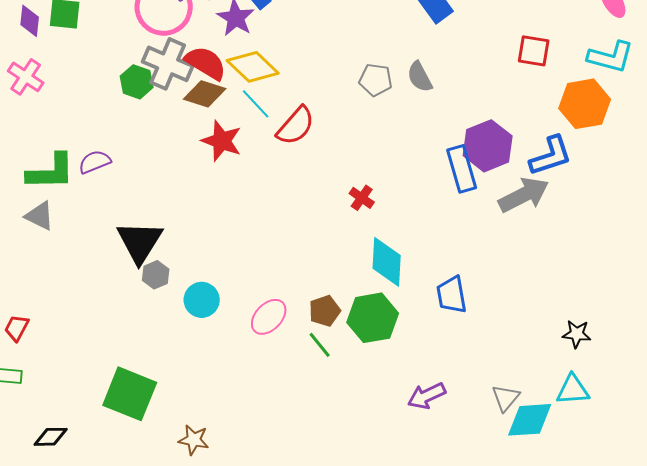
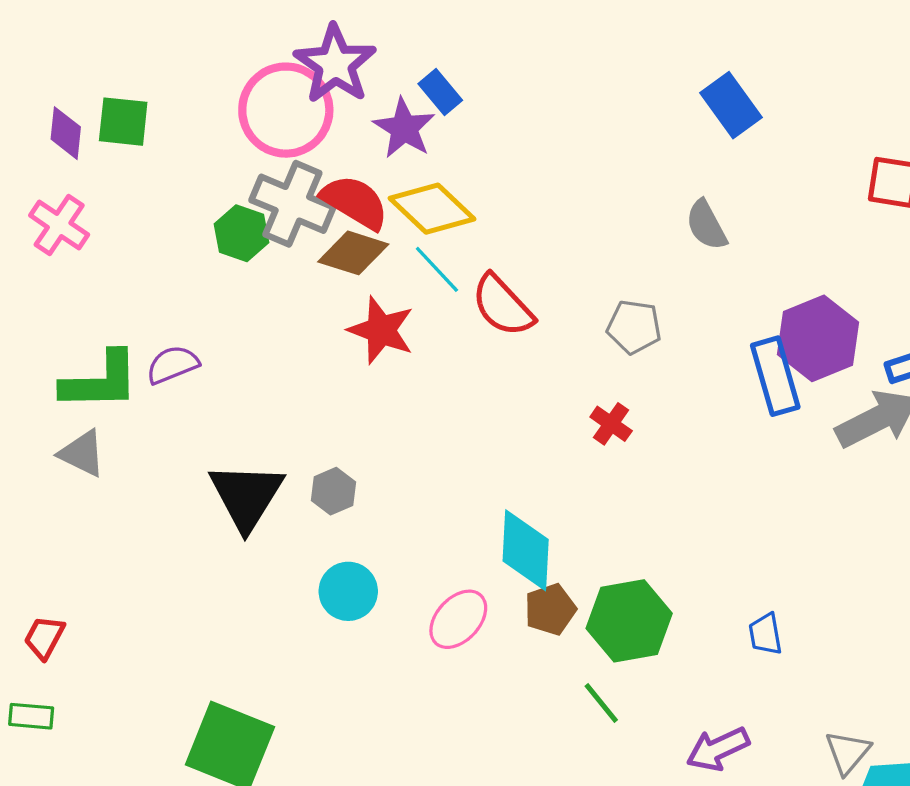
gray pentagon: (376, 80) -> (634, 327), moved
red semicircle: (296, 126) -> (503, 306), turned 96
cyan diamond: (387, 262) -> (526, 550), moved
gray hexagon: (156, 275) -> (333, 491), moved
blue trapezoid: (452, 295) -> (765, 634), moved, size x0.7
green line: (320, 345) -> (601, 703), moved

